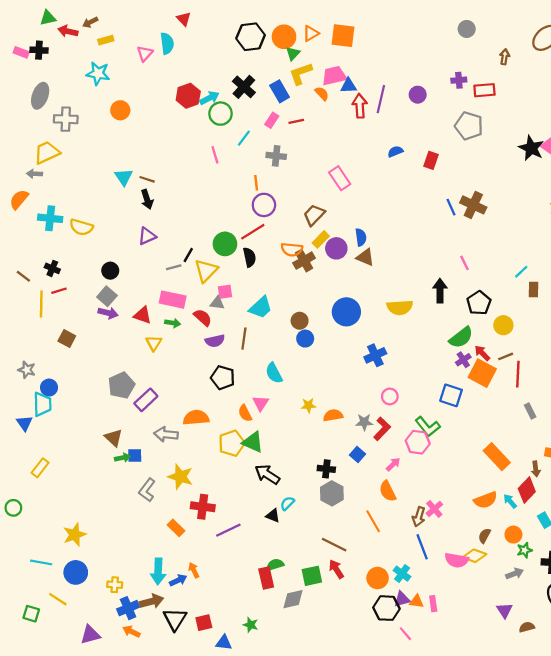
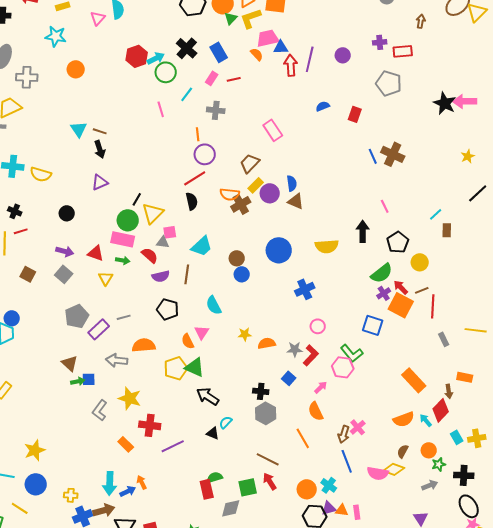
yellow L-shape: (301, 74) -> (251, 18), moved
green circle: (225, 244) -> (128, 220), moved
gray line: (174, 267) -> (124, 317), moved
gray square: (107, 296) -> (64, 274), moved

